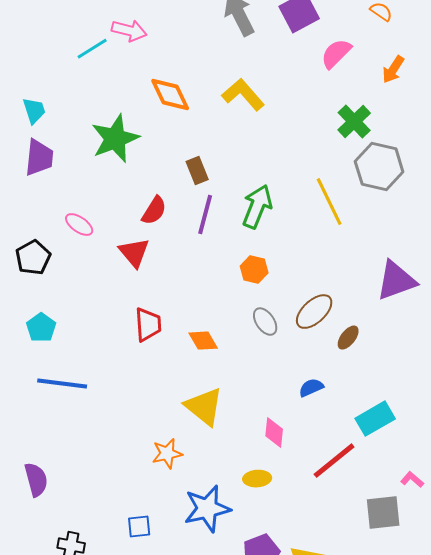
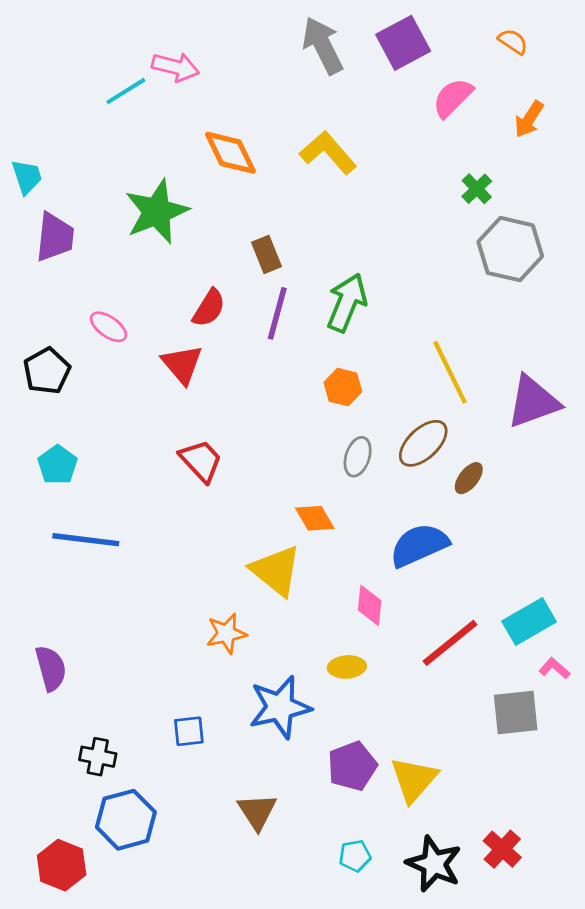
cyan trapezoid: (34, 111) -> (27, 177), moved
green cross: (354, 122) -> (477, 189), size x0.7
yellow line: (329, 202) -> (450, 372), moved
gray ellipse: (265, 322) -> (358, 457), turned 52
red trapezoid: (148, 325) -> (201, 461), turned -39
orange diamond: (203, 341) -> (315, 518), moved
blue semicircle: (311, 388) -> (419, 545), size x1.8
cyan rectangle: (375, 419) -> (529, 621), moved

